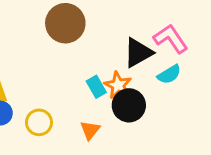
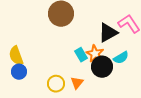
cyan semicircle: (169, 74) -> (121, 58), moved
yellow circle: (39, 122) -> (56, 84), moved

